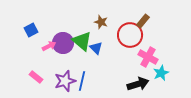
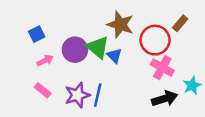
brown rectangle: (143, 21) -> (180, 23), moved
brown star: (101, 22) -> (120, 25), size x1.6
pink arrow: (49, 46) -> (45, 60), moved
pink cross: (148, 57) -> (162, 68), moved

